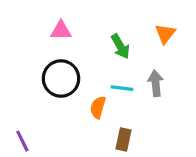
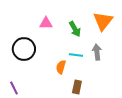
pink triangle: (61, 30) -> (46, 23), moved
orange triangle: (165, 34) -> (103, 21), size x1.5
black circle: (61, 78) -> (24, 49), moved

